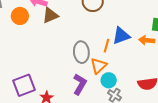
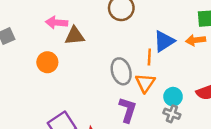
brown triangle: (50, 15) -> (75, 36), turned 30
orange circle: (20, 16) -> (47, 62), moved
cyan circle: (109, 80) -> (173, 97), moved

